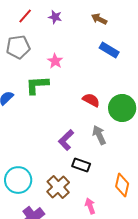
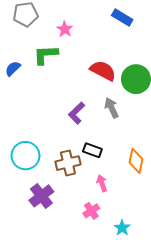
red semicircle: (91, 100) -> (103, 71), size x1.4
black rectangle: (81, 165) -> (92, 150), moved
brown cross: (58, 187) -> (68, 163), turned 30

